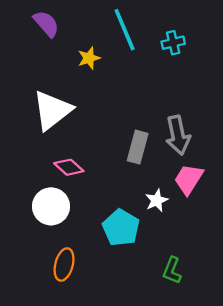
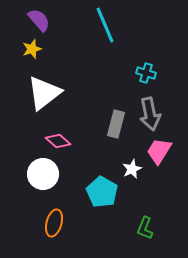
cyan cross: (173, 43) -> (146, 73), moved, turned 30
yellow star: (89, 58) -> (32, 49), moved

